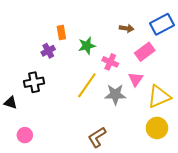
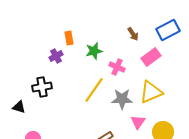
brown arrow: (126, 28) -> (133, 34), turned 48
pink triangle: (136, 79) -> (138, 122), moved
yellow triangle: (159, 96) -> (151, 92), moved

